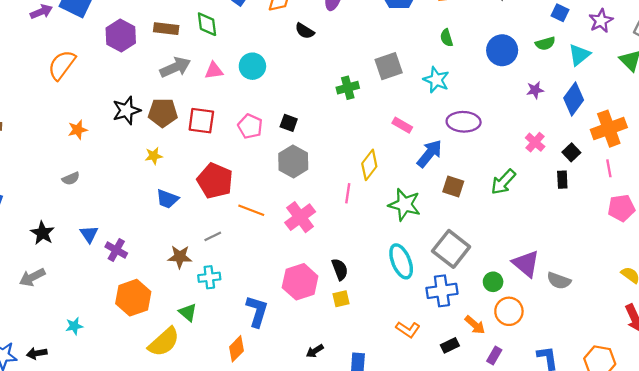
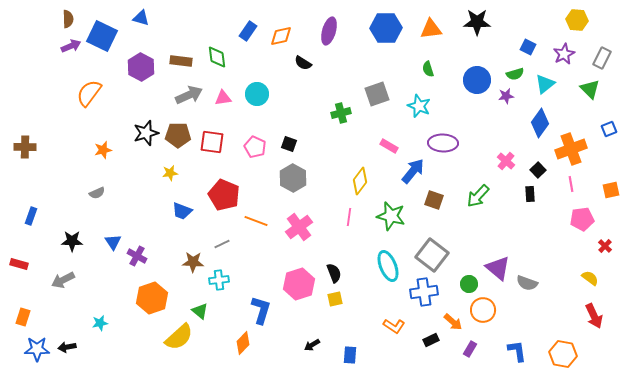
purple star: (535, 90) -> (506, 96), moved
pink line: (348, 193) -> (349, 217), moved
black star: (42, 233) -> (72, 241), turned -30

